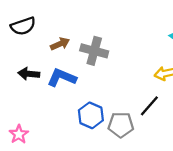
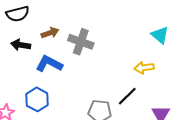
black arrow: (29, 74) -> (21, 45), moved
blue hexagon: (91, 115) -> (37, 99), moved

